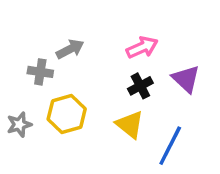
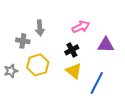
gray arrow: (70, 49) -> (40, 28), turned 112
purple triangle: (186, 79) -> (106, 45), turned -42
black cross: (140, 86) -> (72, 50), moved

